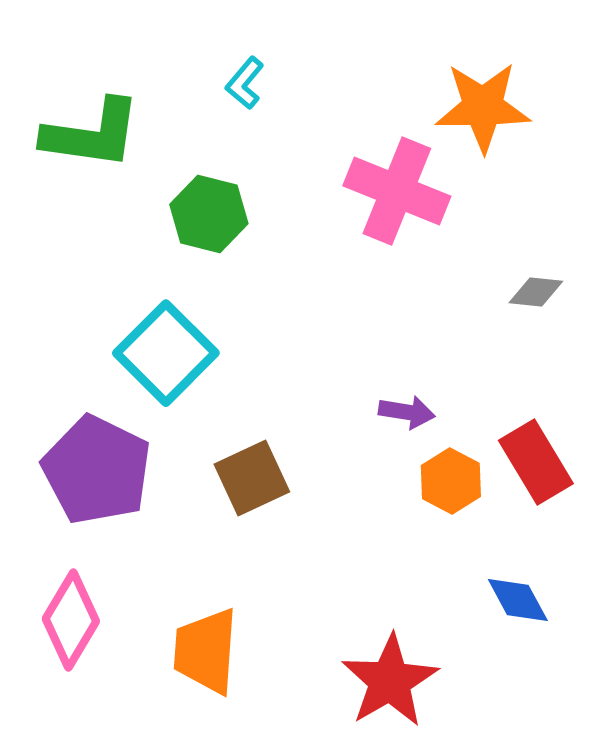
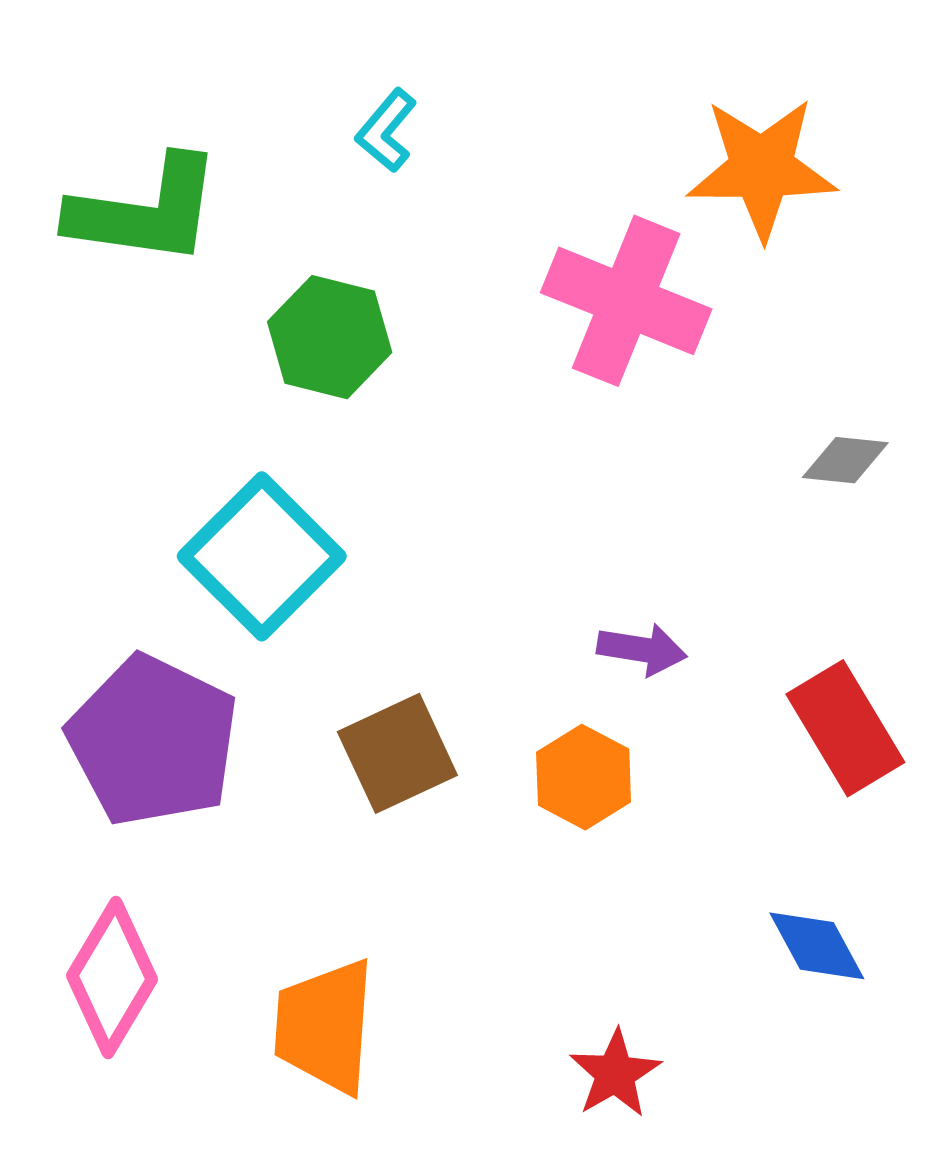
orange hexagon: (451, 481) -> (584, 777), moved
red star: (390, 681) -> (615, 1074), size x0.6

